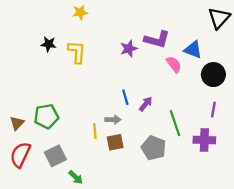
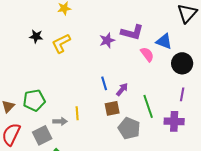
yellow L-shape: (77, 52) -> (61, 43), turned -120
gray arrow: (113, 120) -> (60, 121), moved
brown square: (115, 142) -> (112, 108), moved

